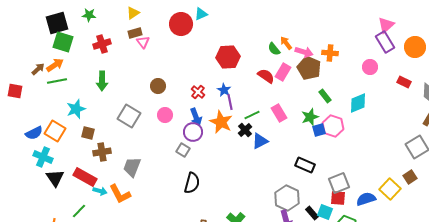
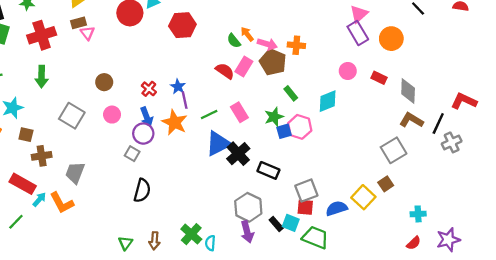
red cross: (102, 44) -> (42, 35), size x1.4
red hexagon: (228, 57) -> (182, 25), moved
pink circle: (370, 67) -> (348, 71), moved
black cross: (245, 130) -> (238, 154), moved, size x1.5
blue triangle: (260, 141) -> (218, 144), size x1.4
cyan arrow: (100, 191) -> (39, 199), turned -64

